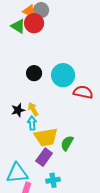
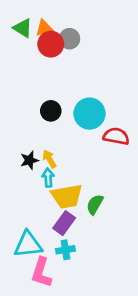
gray circle: (41, 10) -> (69, 39), moved
orange triangle: (29, 11) -> (44, 28), turned -40
green triangle: (18, 26) -> (23, 28), moved
cyan cross: (53, 180) -> (65, 250), moved

